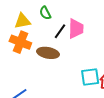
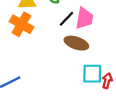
brown ellipse: (48, 53) -> (76, 43), moved

